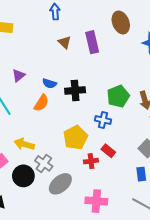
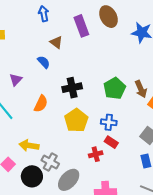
purple rectangle: (92, 42) -> (81, 26), moved
blue semicircle: (49, 83) -> (44, 62), moved, turned -144
blue cross: (103, 120) -> (109, 122), moved
yellow pentagon: (75, 138) -> (76, 120), moved

